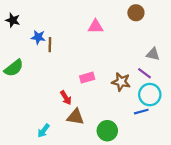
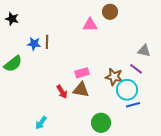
brown circle: (136, 13) -> (110, 12), moved
blue star: (38, 37) -> (34, 44), moved
cyan circle: (150, 95) -> (127, 90), moved
brown triangle: (75, 117) -> (81, 90), moved

